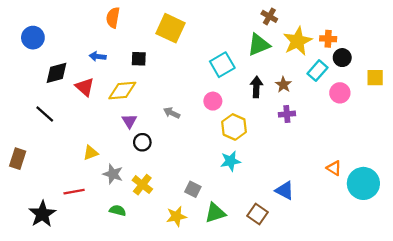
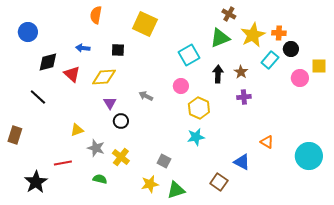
pink circle: (340, 93) -> (300, 78), moved
orange triangle: (334, 168) -> (267, 142), moved
green triangle: (215, 213) -> (176, 190), moved

